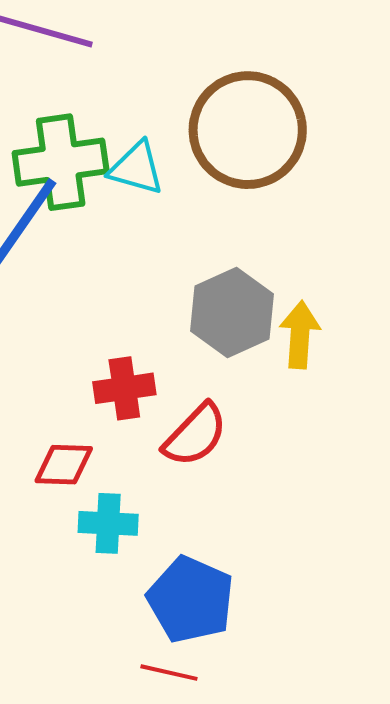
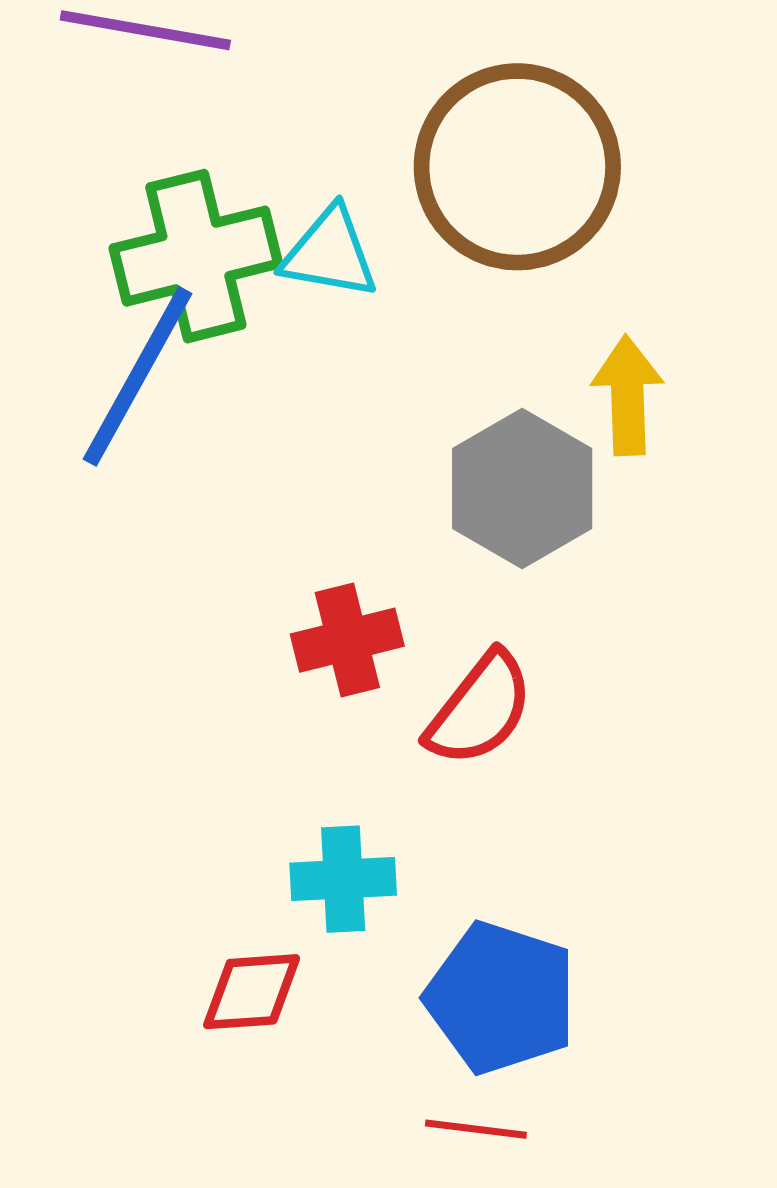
yellow arrow: (300, 335) -> (628, 395), moved
red diamond: (64, 465) -> (252, 992), moved

